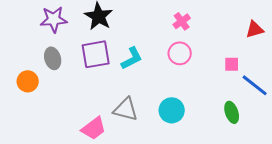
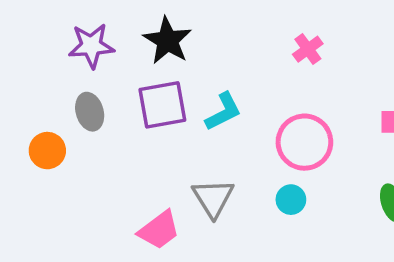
pink circle: (180, 53) -> (304, 142), moved, size x1.4
gray triangle: (126, 109) -> (213, 198), turned 44
cyan circle: (172, 110) -> (291, 200), size x0.7

